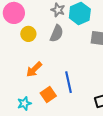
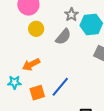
blue line: (69, 82) -> (60, 87), turned 35
cyan star: (24, 103) -> (14, 82), moved

